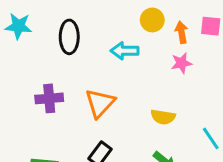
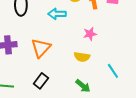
pink star: (181, 63) -> (90, 34), moved

